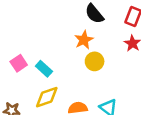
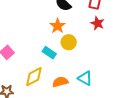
cyan rectangle: (44, 69) -> (49, 53), moved

